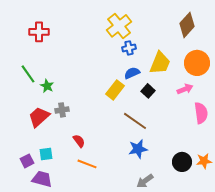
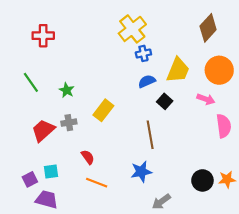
green star: (47, 86) -> (67, 90), moved
pink arrow: (185, 89) -> (206, 99), turned 42
yellow rectangle: (115, 90) -> (103, 110), moved
brown line: (135, 121) -> (150, 135), turned 45
blue star: (138, 149) -> (141, 172), moved

